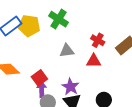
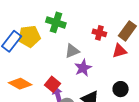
red triangle: (94, 61) -> (119, 51), moved
purple star: (70, 87) -> (83, 68), moved, turned 30

